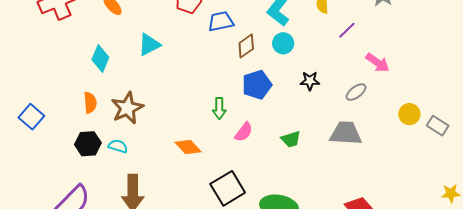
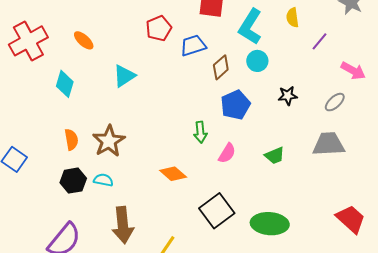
cyan diamond: (100, 58) -> (65, 84), moved

